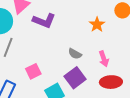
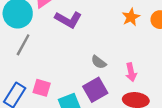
orange star: (97, 25) -> (131, 17), moved
pink square: (33, 71) -> (42, 88), moved, turned 35

